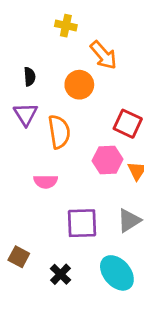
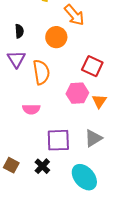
black cross: (60, 274) -> (42, 166), moved

